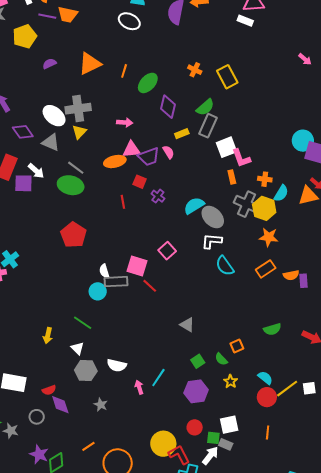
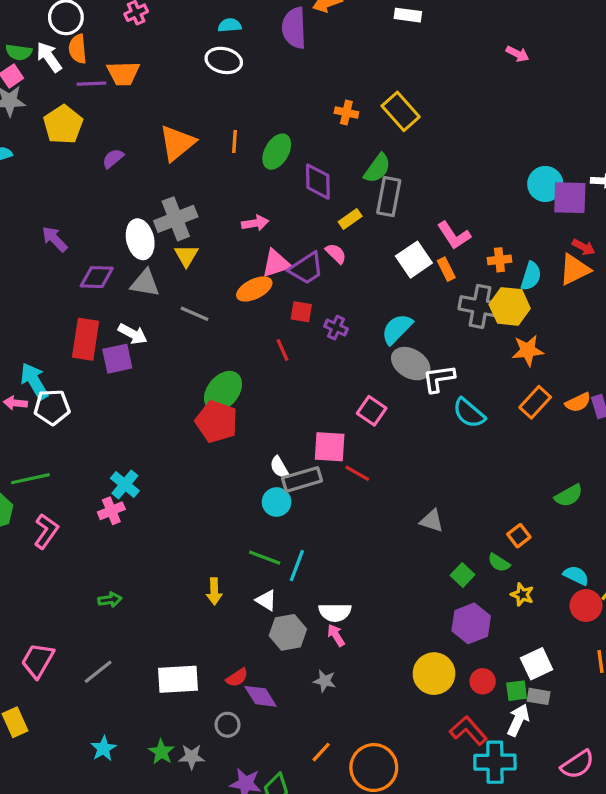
white ellipse: (54, 116) -> (140, 239), turned 50
purple diamond: (23, 132) -> (97, 277), turned -40
white square: (226, 147) -> (414, 260), moved
green ellipse: (71, 185) -> (223, 391), moved, turned -50
gray ellipse: (213, 217) -> (411, 364), moved
cyan line: (158, 378) -> (297, 566), moved
pink arrow: (139, 387) -> (336, 635), moved
yellow circle: (163, 444) -> (434, 674), moved

